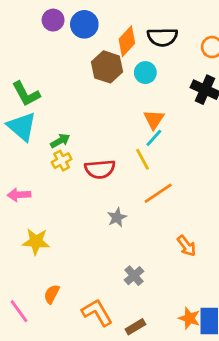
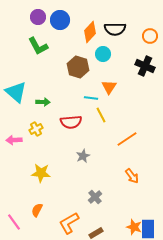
brown hexagon: (107, 67) -> (78, 67), moved
green L-shape: (26, 94) -> (38, 46), moved
cyan line: (154, 138) -> (91, 98), moved, turned 56
green arrow: (60, 141) -> (43, 102), turned 32
yellow cross: (62, 161) -> (36, 129), moved
orange line: (158, 193) -> (127, 139), moved
yellow star: (36, 242) -> (41, 173), moved
orange L-shape: (97, 313) -> (69, 223), turned -90

